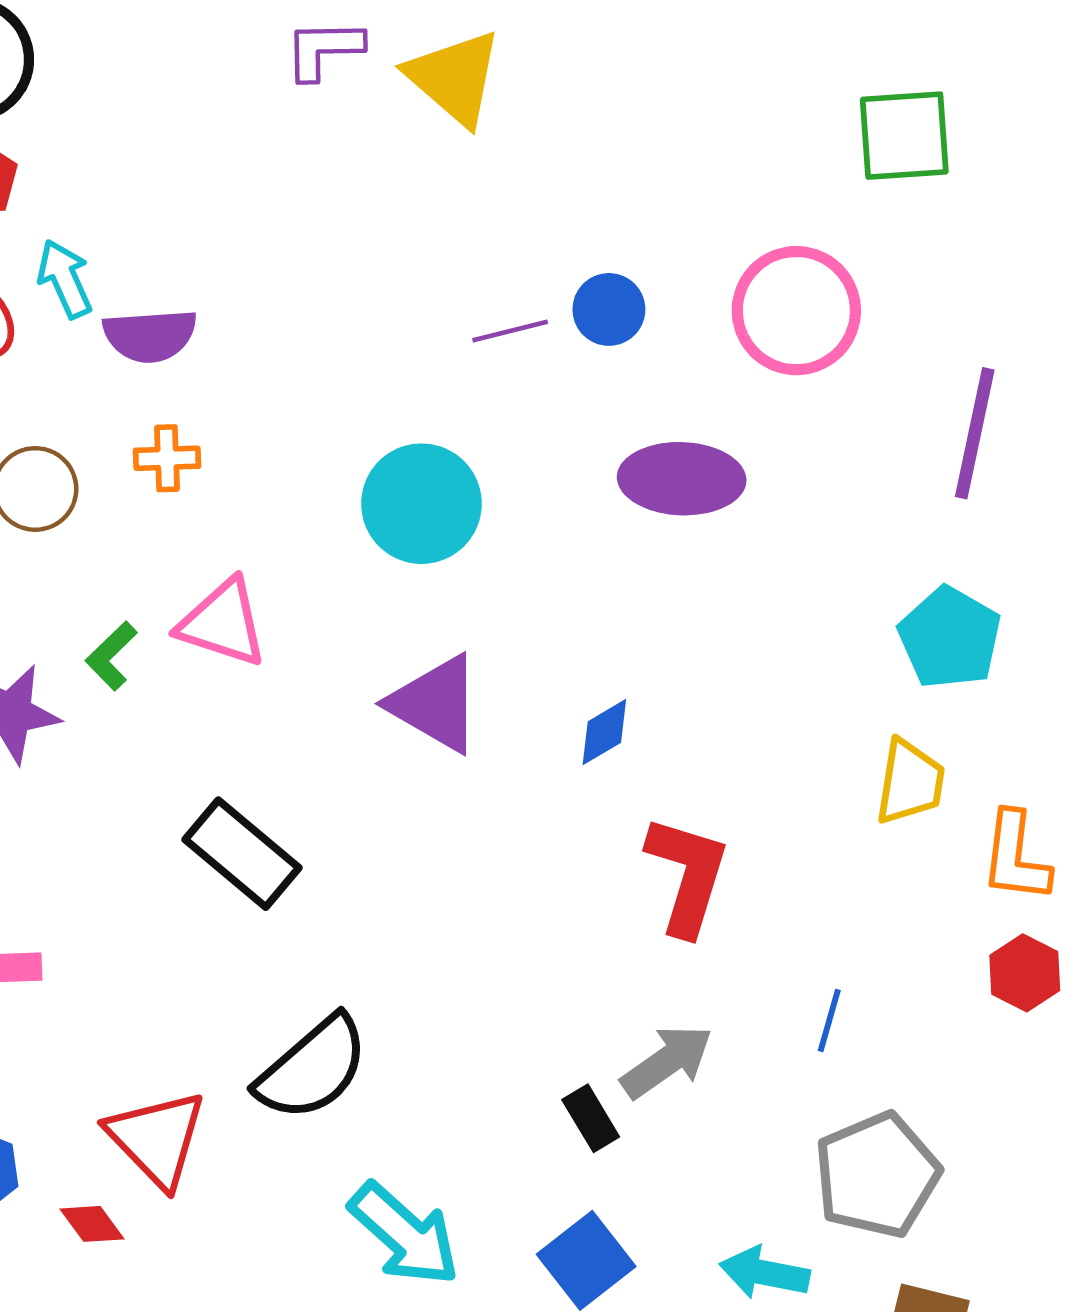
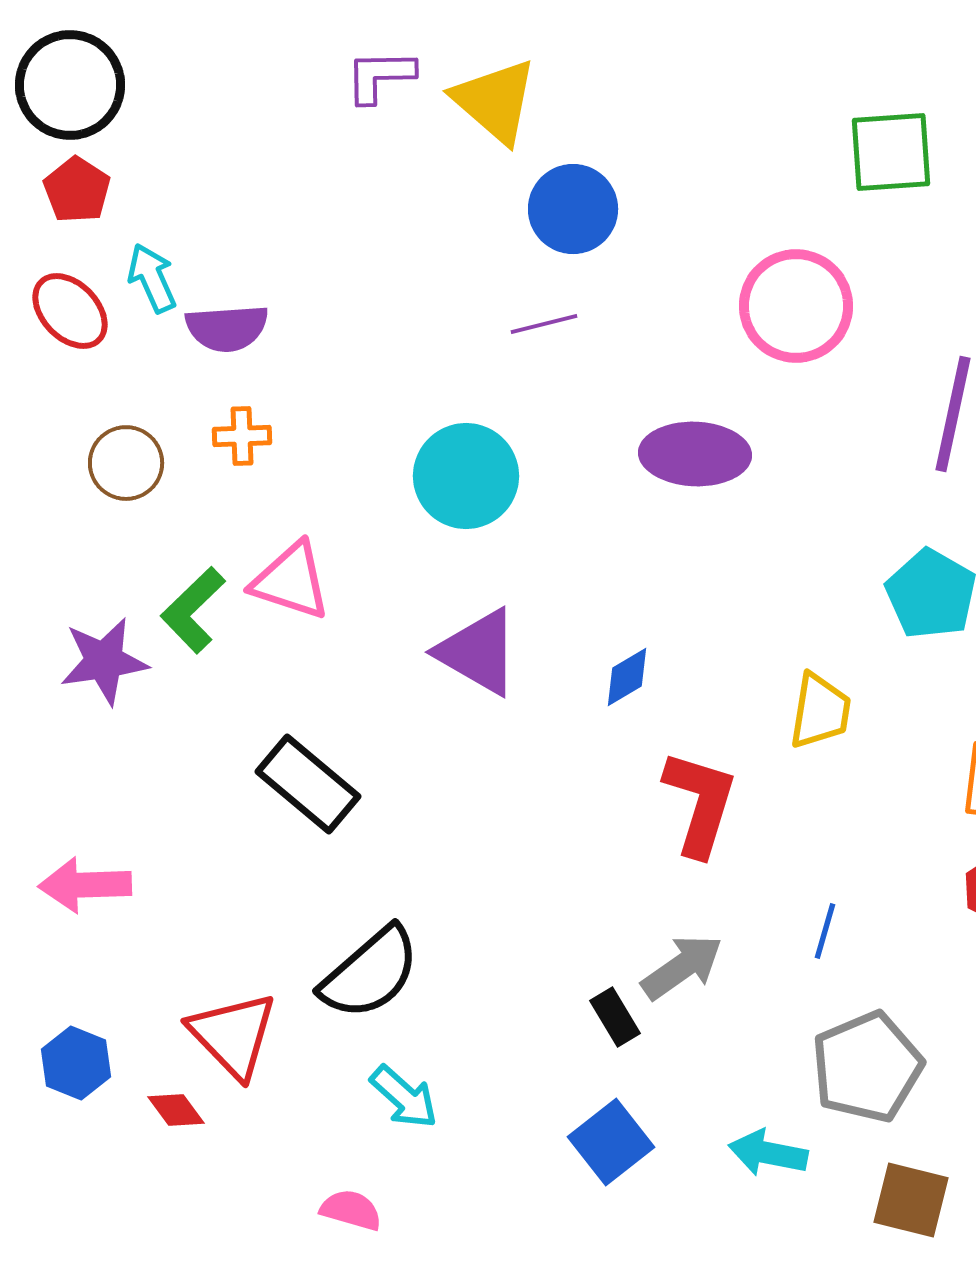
blue circle: (609, 309) -> (573, 209), moved, size x1.4
green L-shape: (111, 656) -> (193, 610), size x1.4
yellow trapezoid: (910, 782) -> (820, 711), moved
cyan arrow: (404, 1234) -> (404, 1097), moved, size x0.7

